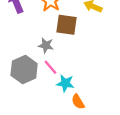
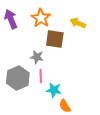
pink line: (50, 67) -> (41, 76), turned 40

